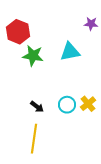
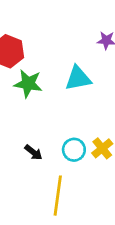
yellow line: (34, 139) -> (58, 196), moved

